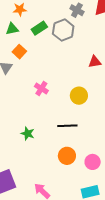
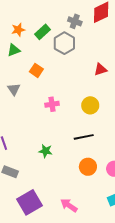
green rectangle: (39, 28) -> (42, 32), moved
orange square: (19, 52) -> (36, 70), moved
pink cross: (41, 88) -> (52, 104), turned -32

